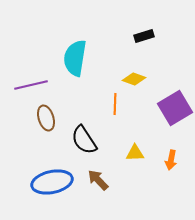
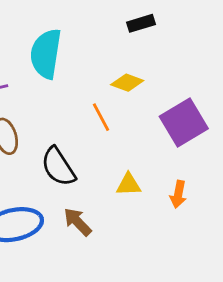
orange line: (115, 104) -> (101, 117), turned -30

